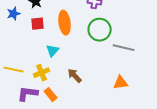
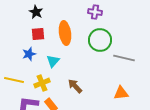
blue star: (14, 14) -> (29, 54), moved

